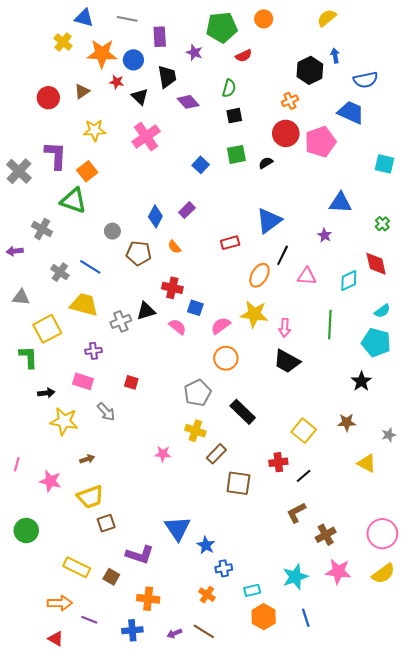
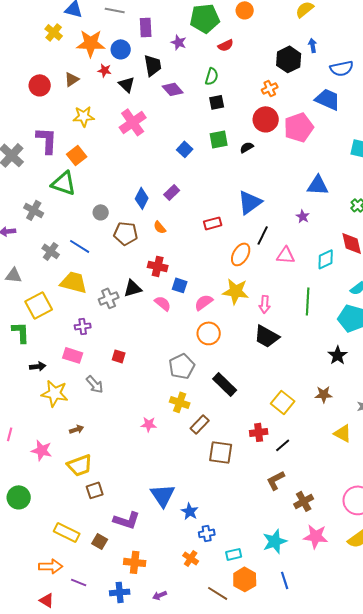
brown line: (204, 631) -> (218, 593), moved

